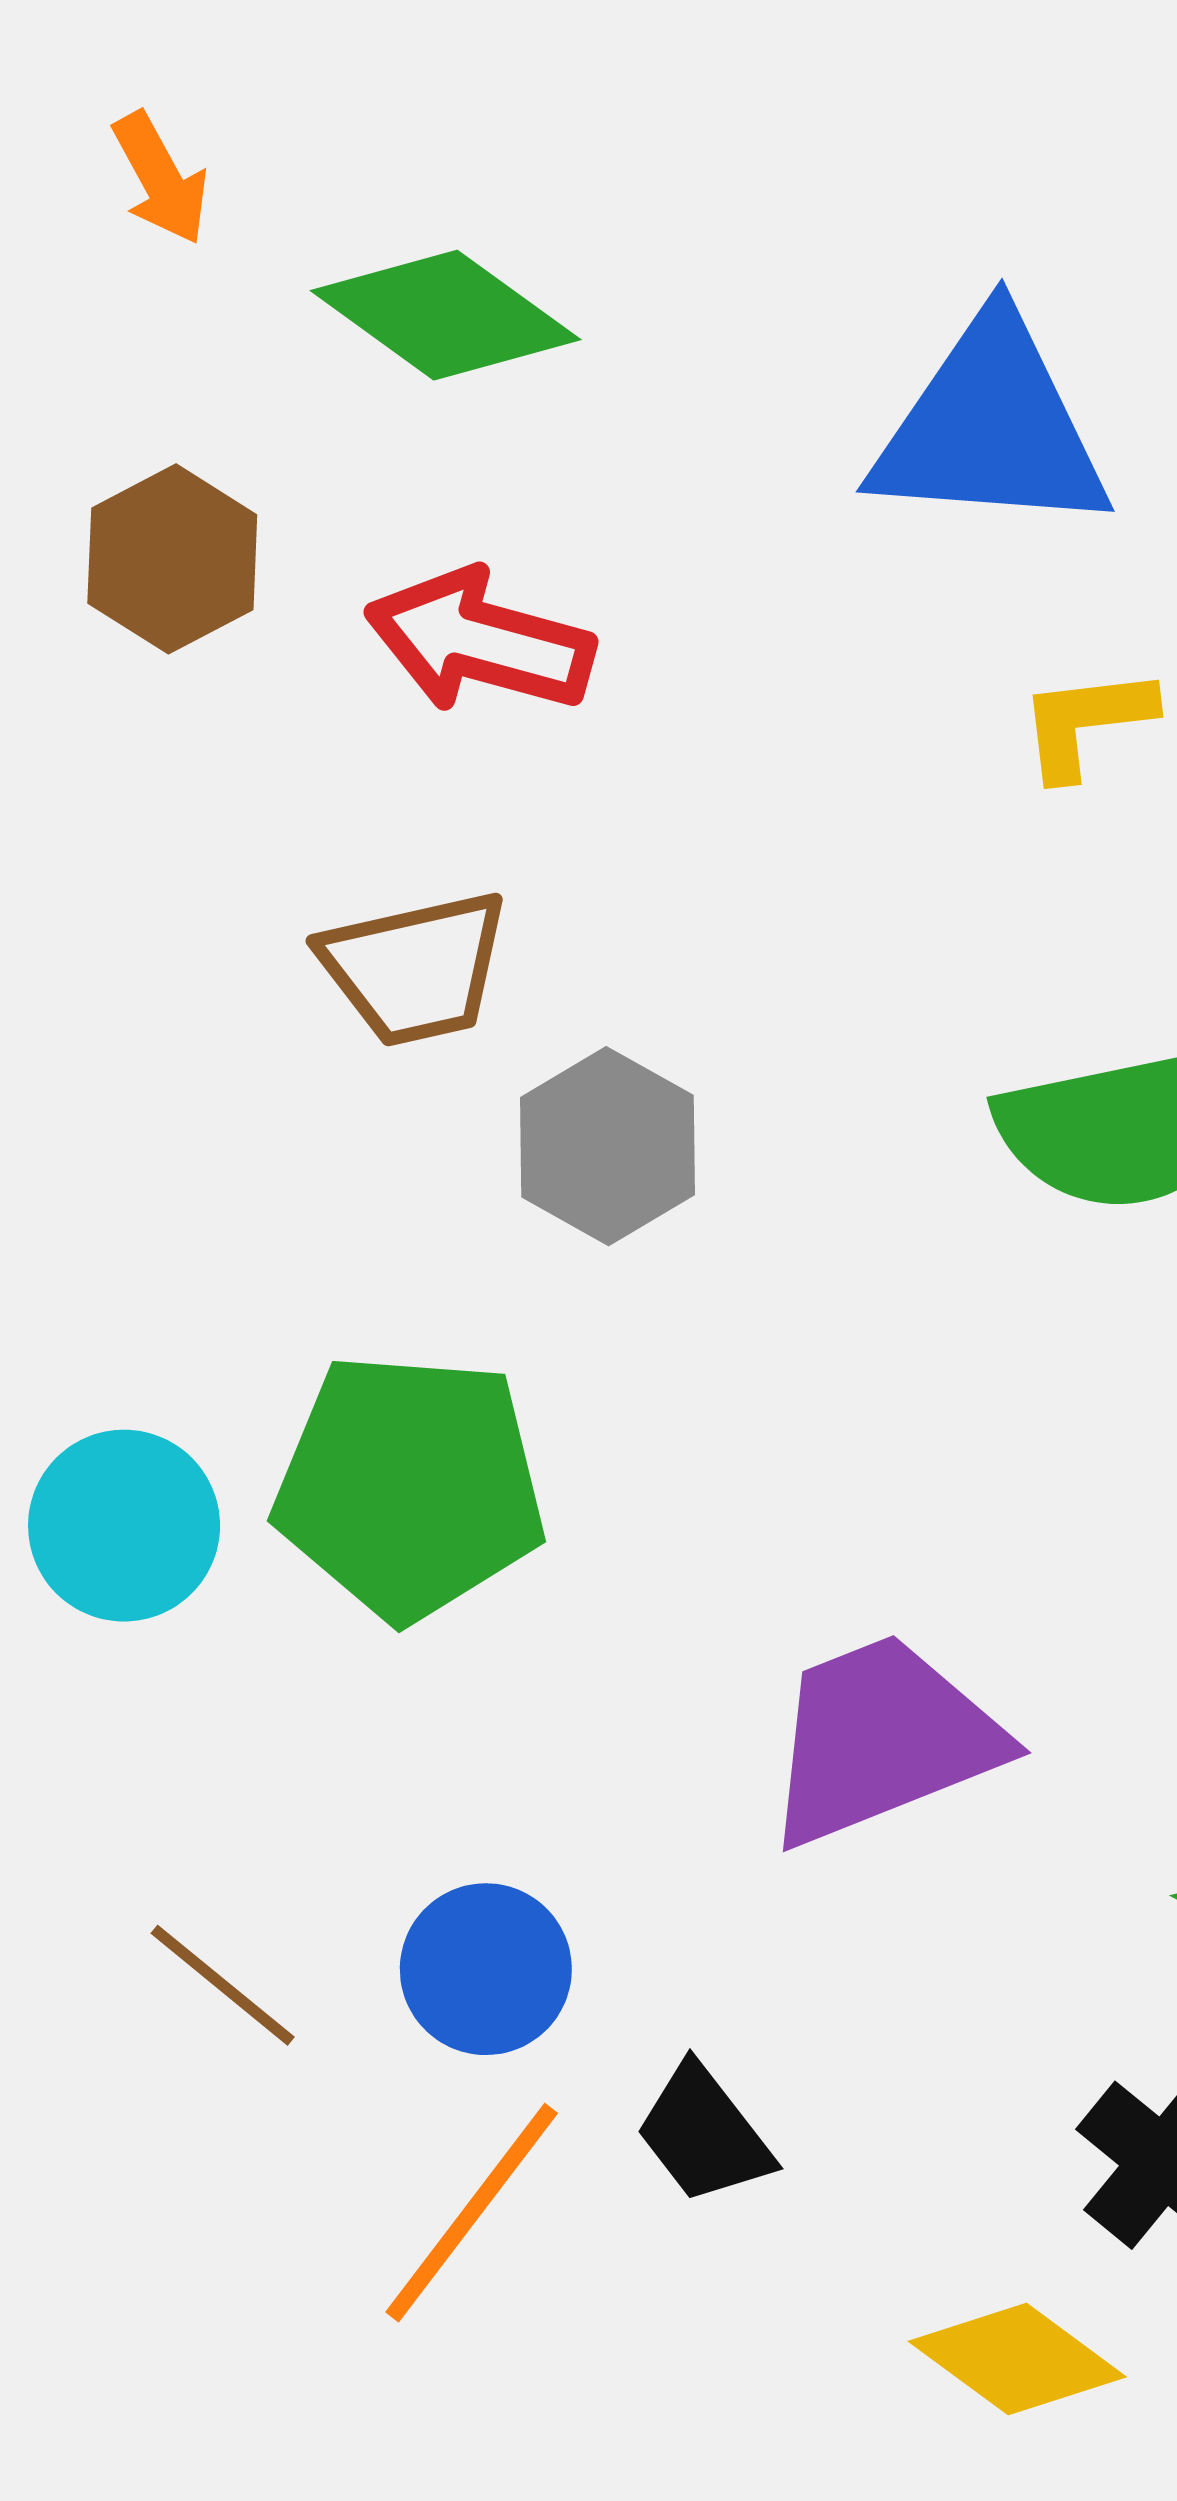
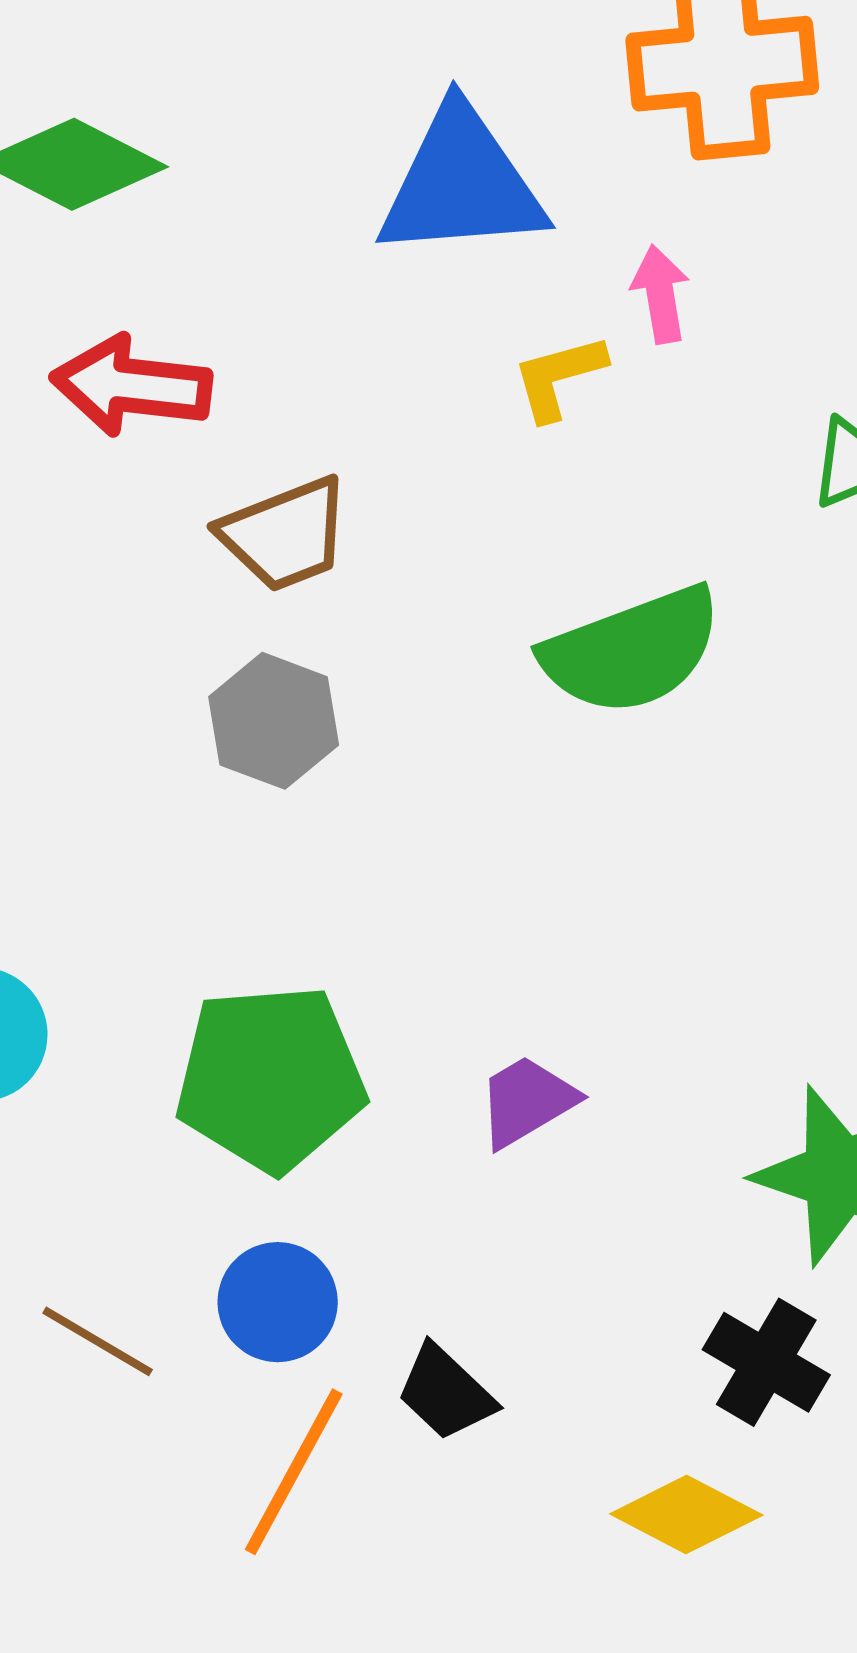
brown trapezoid: (415, 968) -> (285, 534), moved
green pentagon: (410, 1486) -> (271, 1078), moved
purple trapezoid: (882, 1740) -> (527, 1101), size x0.6

